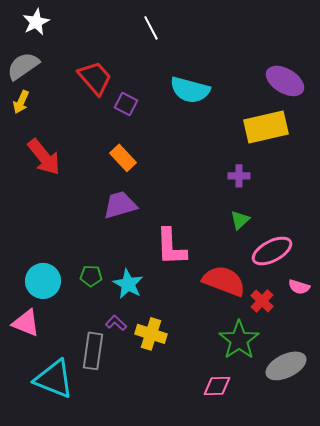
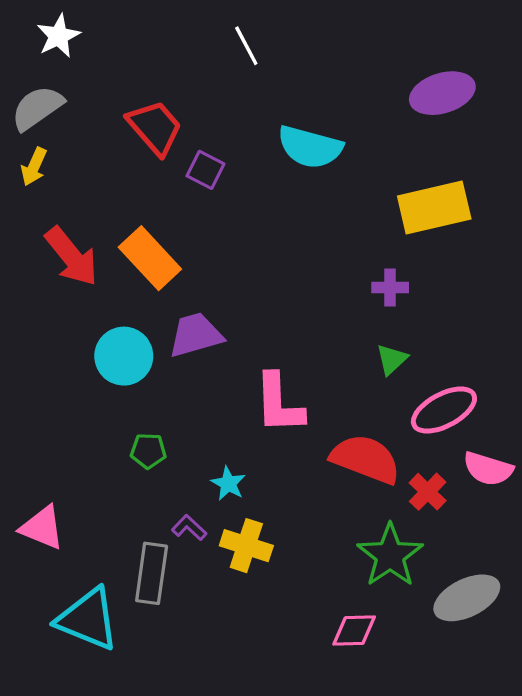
purple ellipse: (285, 81) -> (442, 93), moved, turned -48
orange rectangle: (123, 158) -> (150, 258), moved, size x1.4
cyan circle: (43, 281) -> (124, 356), moved
cyan star: (128, 284) -> (228, 484), moved, size x0.7
pink semicircle: (299, 287) -> (488, 469), size x1.4

